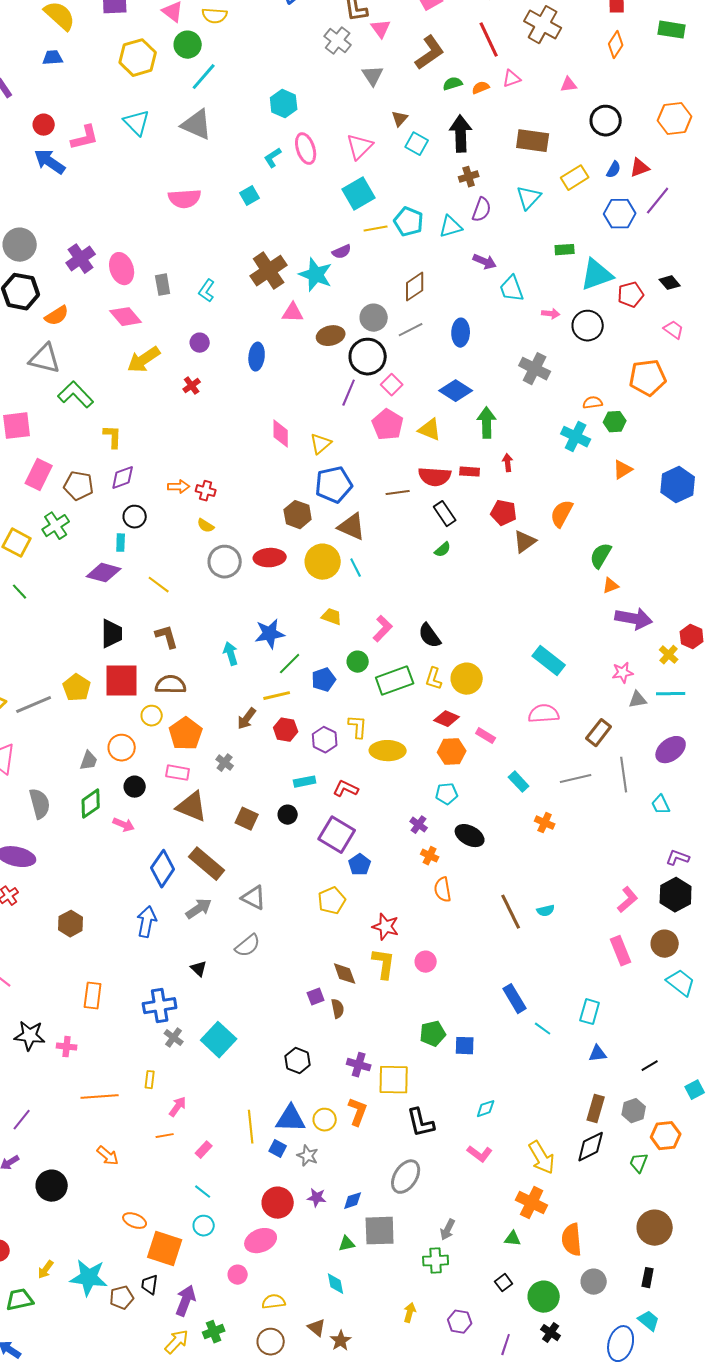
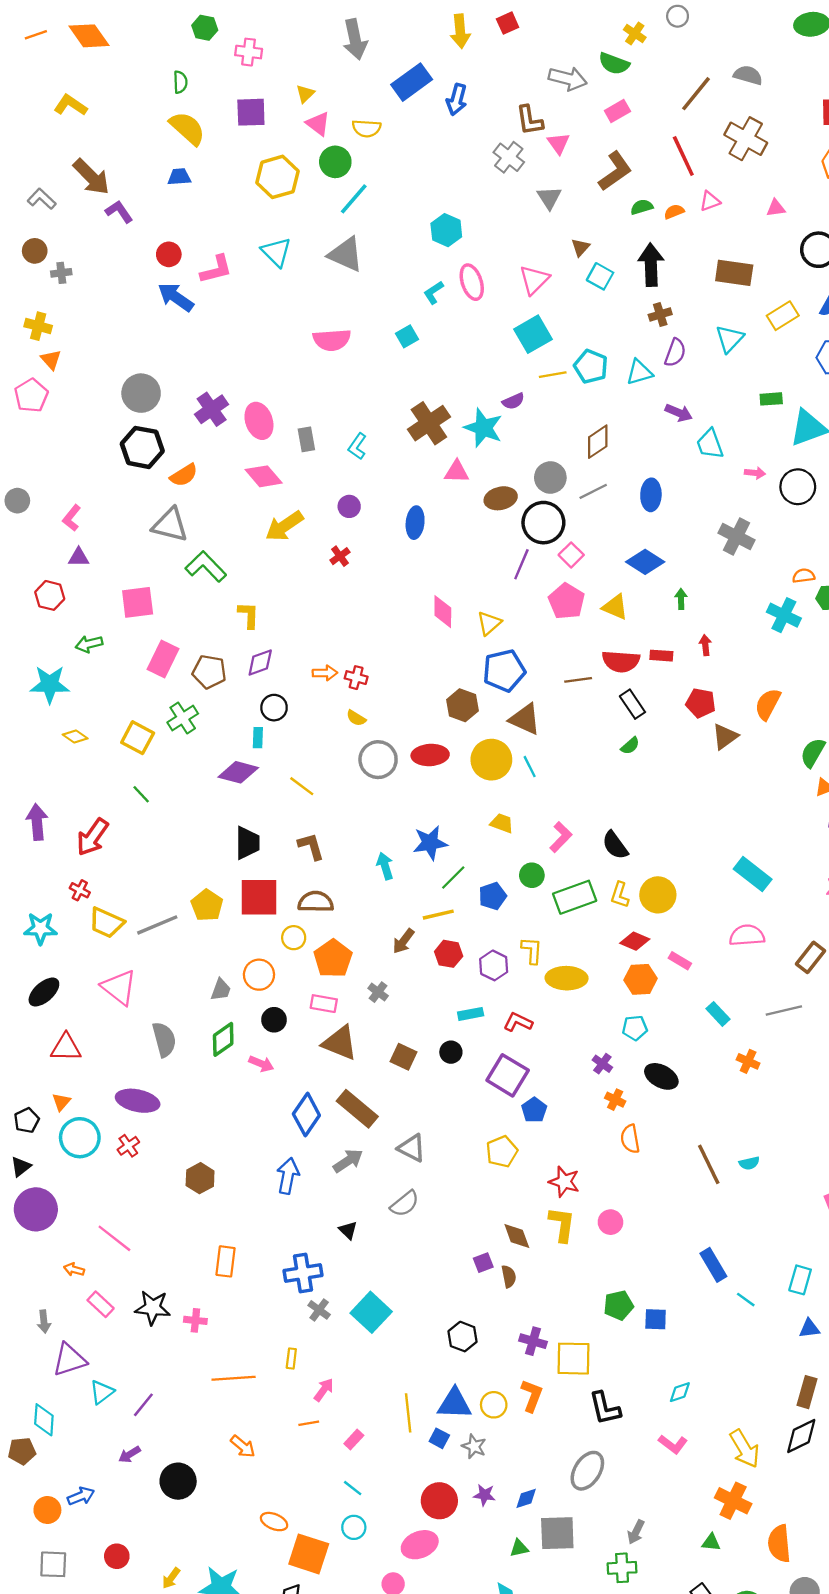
green arrow: (487, 423) -> (681, 599), size x0.6

